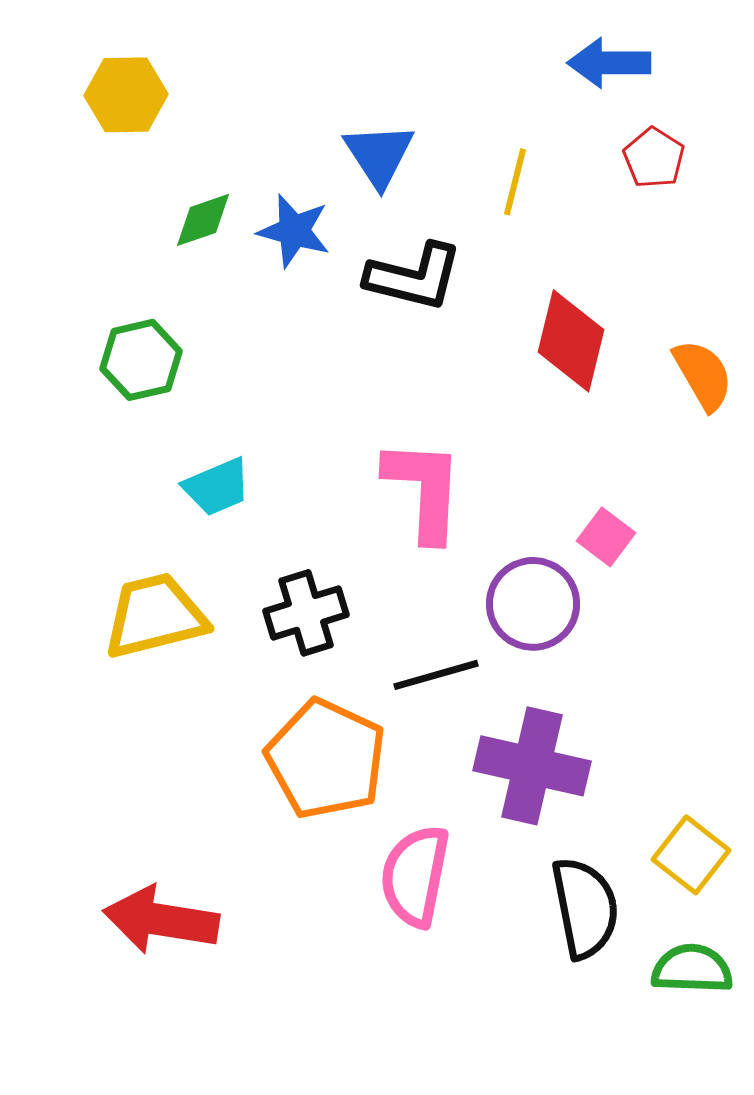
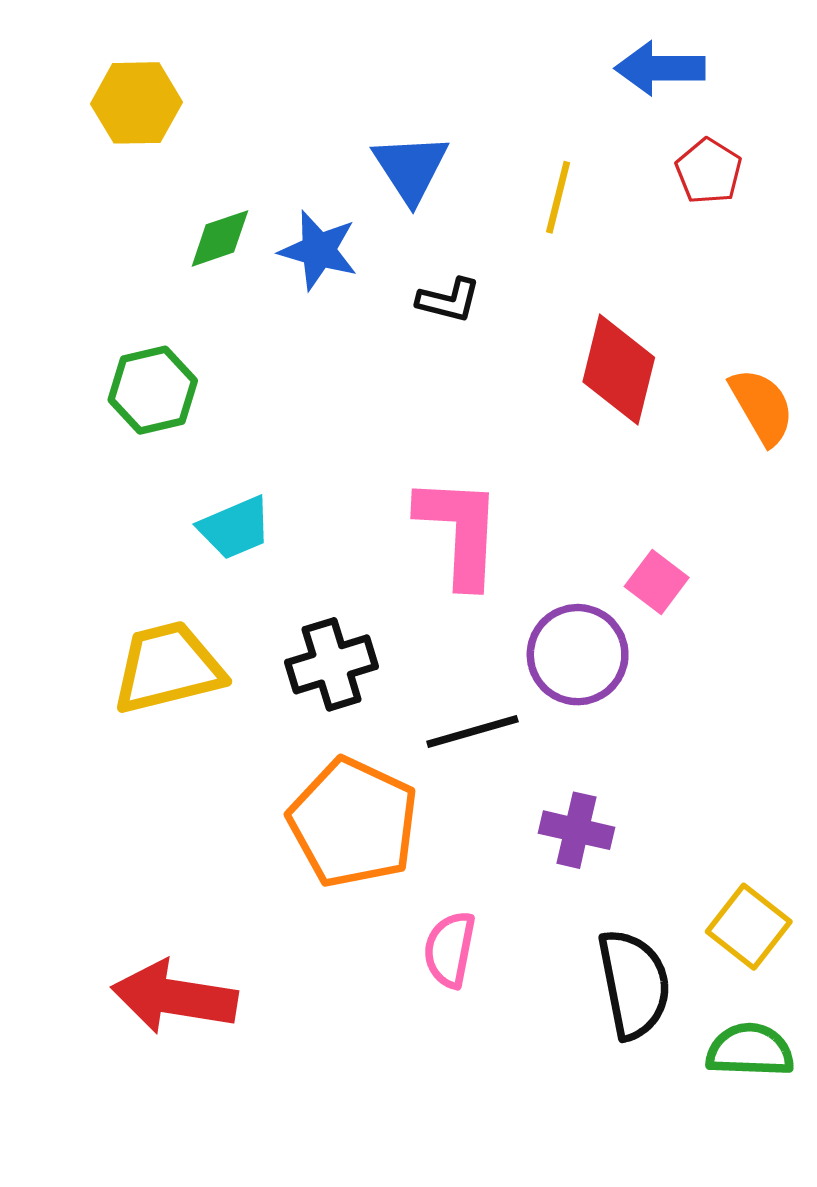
black L-shape: (414, 277) -> (449, 300), size x0.6
purple cross: (532, 766) -> (576, 830), size x0.6
pink semicircle: (415, 876) -> (450, 949), size x0.7

